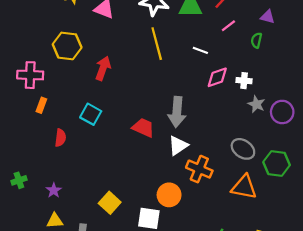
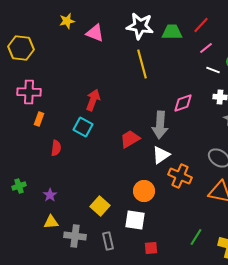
yellow hexagon: (67, 46) -> (21, 48), moved
white line: (200, 50) -> (213, 70), moved
red arrow: (103, 68) -> (93, 100), moved
pink diamond: (217, 77) -> (183, 103), moved
red trapezoid: (143, 128) -> (130, 139), turned -55
orange circle: (169, 195) -> (144, 191), moved

